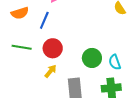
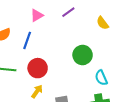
green circle: (92, 58) -> (83, 55), moved

